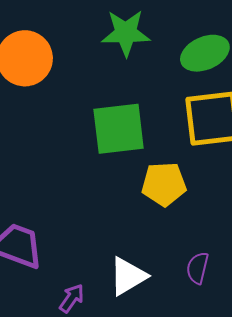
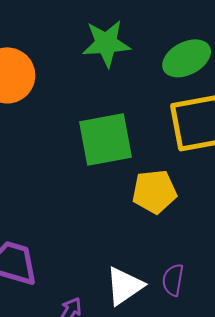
purple semicircle: (198, 268) -> (173, 280), moved

